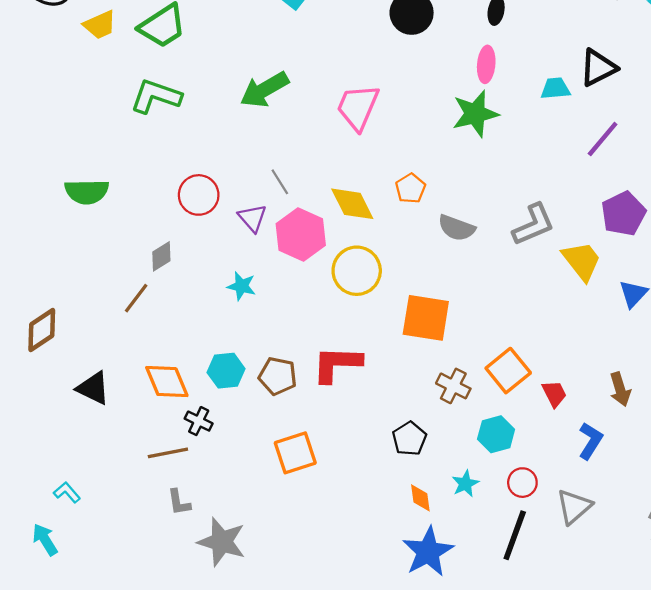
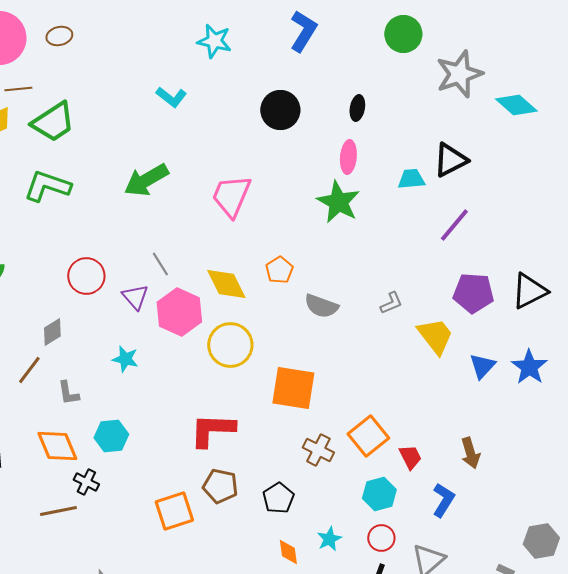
green star: (475, 114) -> (338, 202), turned -30
purple pentagon: (623, 214) -> (473, 293), turned 30
gray L-shape: (533, 225) -> (391, 303), size x0.6
brown pentagon: (278, 376) -> (220, 486), moved
cyan hexagon: (496, 434) -> (379, 494), moved
gray L-shape: (179, 502) -> (68, 393), moved

